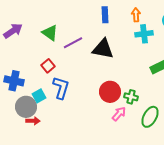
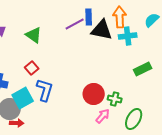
orange arrow: (136, 15) -> (120, 17), size x1.5
purple line: (73, 43) -> (75, 24), moved
black triangle: (103, 49) -> (102, 30), moved
cyan square: (39, 96) -> (23, 98), size x1.5

